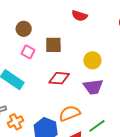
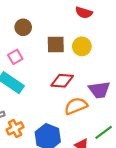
pink square: (28, 52) -> (15, 57), moved, turned 32
yellow circle: (92, 60) -> (82, 46), moved
orange semicircle: (70, 113) -> (76, 106), moved

